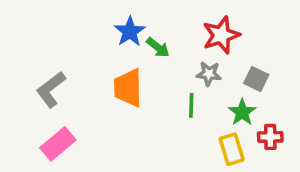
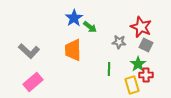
red star: (221, 35) -> (141, 27), moved, turned -30
gray L-shape: (51, 90) -> (29, 51), turned -100
green line: (191, 105) -> (109, 69), moved
red cross: (270, 137) -> (146, 75), moved

